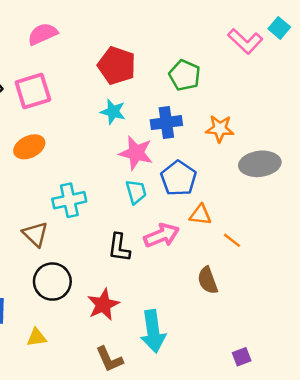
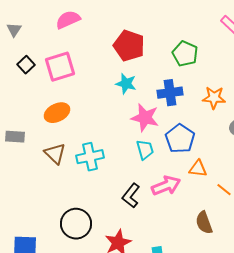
brown triangle: (35, 234) -> (55, 154), moved
black L-shape: (119, 248) -> (131, 196), turned 30

